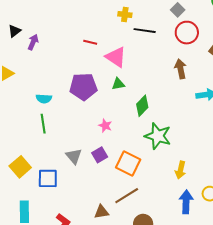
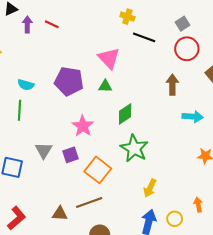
purple arrow: (33, 42) -> (27, 24), turned -35
red line: (90, 42) -> (52, 24), moved
pink star: (105, 126) -> (83, 126), size x1.5

